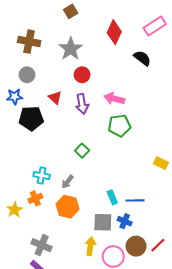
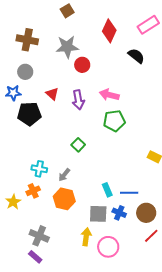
gray star: (71, 49) -> (67, 47), turned 30
red circle: (82, 75) -> (82, 65), moved
brown circle: (136, 246) -> (146, 213), moved

